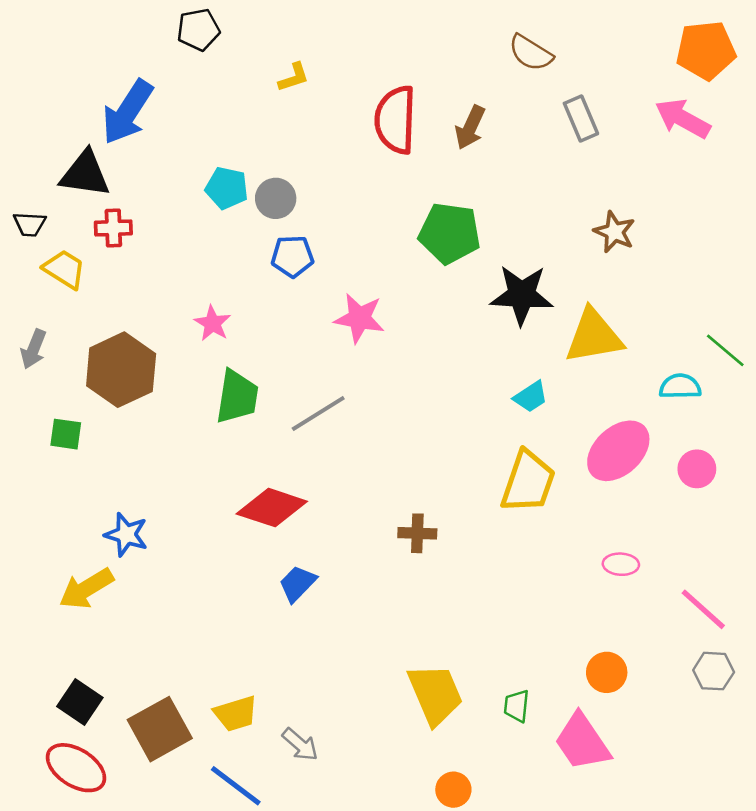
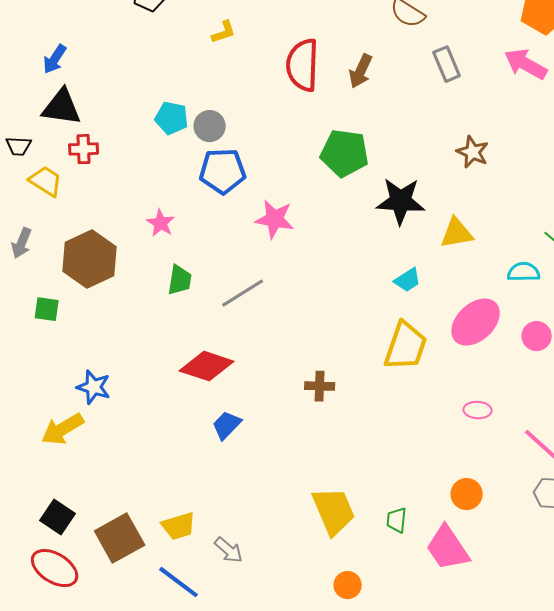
blue arrow: (128, 112) -> (55, 59), moved, size x0.6
blue pentagon: (292, 256) -> (223, 171), size x1.4
yellow triangle: (594, 336) -> (457, 233), size x0.7
green trapezoid: (237, 397) -> (180, 280), size x0.7

